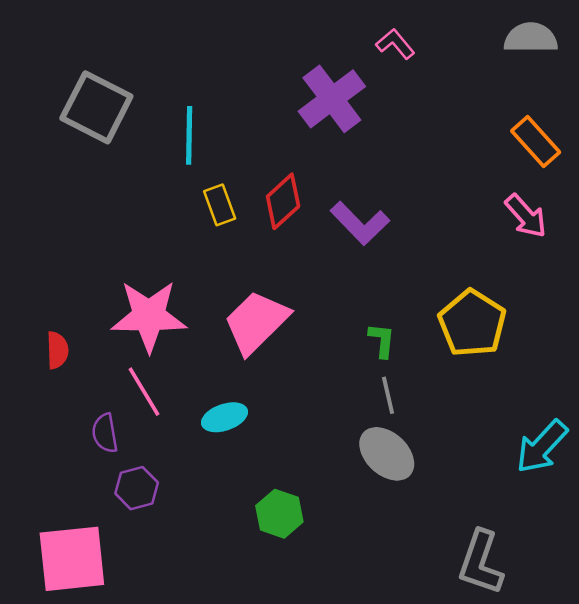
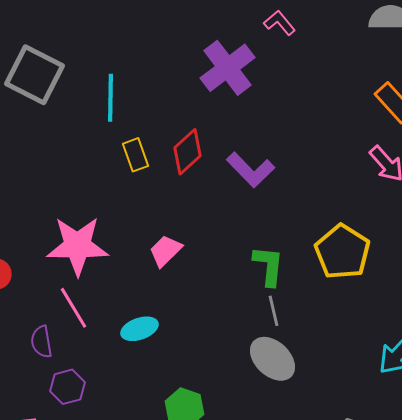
pink trapezoid: (256, 322) -> (165, 251), size x0.6
green L-shape: (382, 340) -> (268, 266), size x1.4

